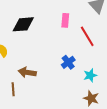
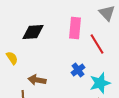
pink rectangle: (65, 20) -> (75, 28), size x1.5
cyan star: (90, 75) -> (100, 83), size x1.5

